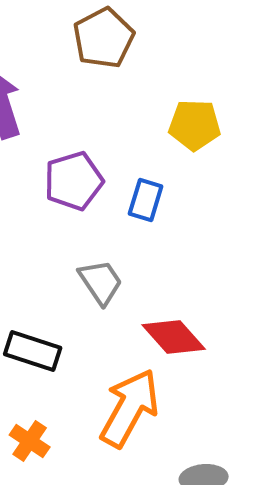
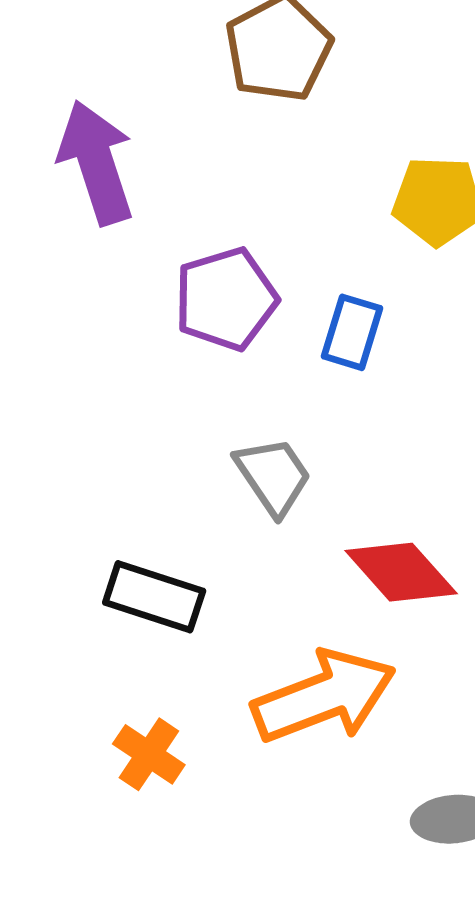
orange arrow: (130, 408) -> (324, 697), turned 40

